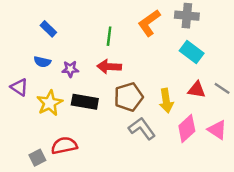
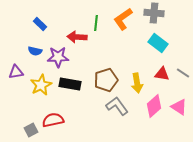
green line: (109, 36) -> (96, 23), moved
red arrow: (109, 67) -> (77, 37), moved
purple star: (70, 69) -> (58, 57), size x1.5
purple triangle: (19, 87) -> (16, 72), turned -42

